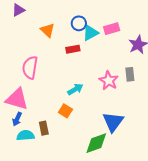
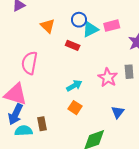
red rectangle: (73, 49) -> (73, 45), turned 32
orange square: (65, 111) -> (75, 108), moved
blue arrow: (17, 119) -> (15, 114), size x1.5
blue triangle: (113, 122) -> (118, 112), moved, size x0.6

